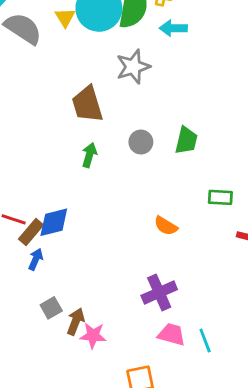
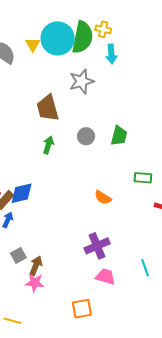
cyan arrow: (173, 28) -> (111, 54), turned -96
pink star: (93, 336) -> (35, 283), moved
cyan line: (205, 340) -> (145, 268), moved

